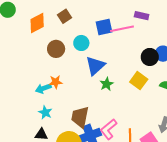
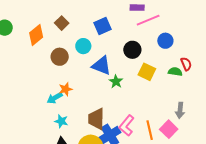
pink line: (122, 29) -> (148, 20), moved
black circle: (150, 57) -> (132, 50), moved
blue triangle: (95, 66) -> (101, 66), turned -45

